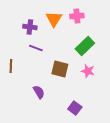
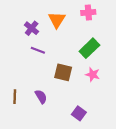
pink cross: (77, 16) -> (88, 12), moved
purple cross: (30, 27) -> (32, 28), turned 32
brown line: (11, 66) -> (15, 97), moved

